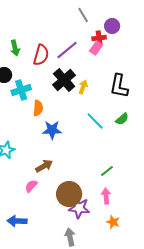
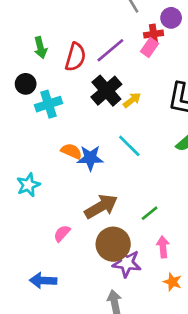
yellow arrow: (83, 87) -> (132, 100), turned 32
orange semicircle: (38, 108) -> (71, 151), moved, turned -70
cyan line: (95, 121) -> (129, 146), moved
brown arrow: (44, 166) -> (101, 206), moved, size x1.4
green line: (107, 171) -> (150, 213), moved

